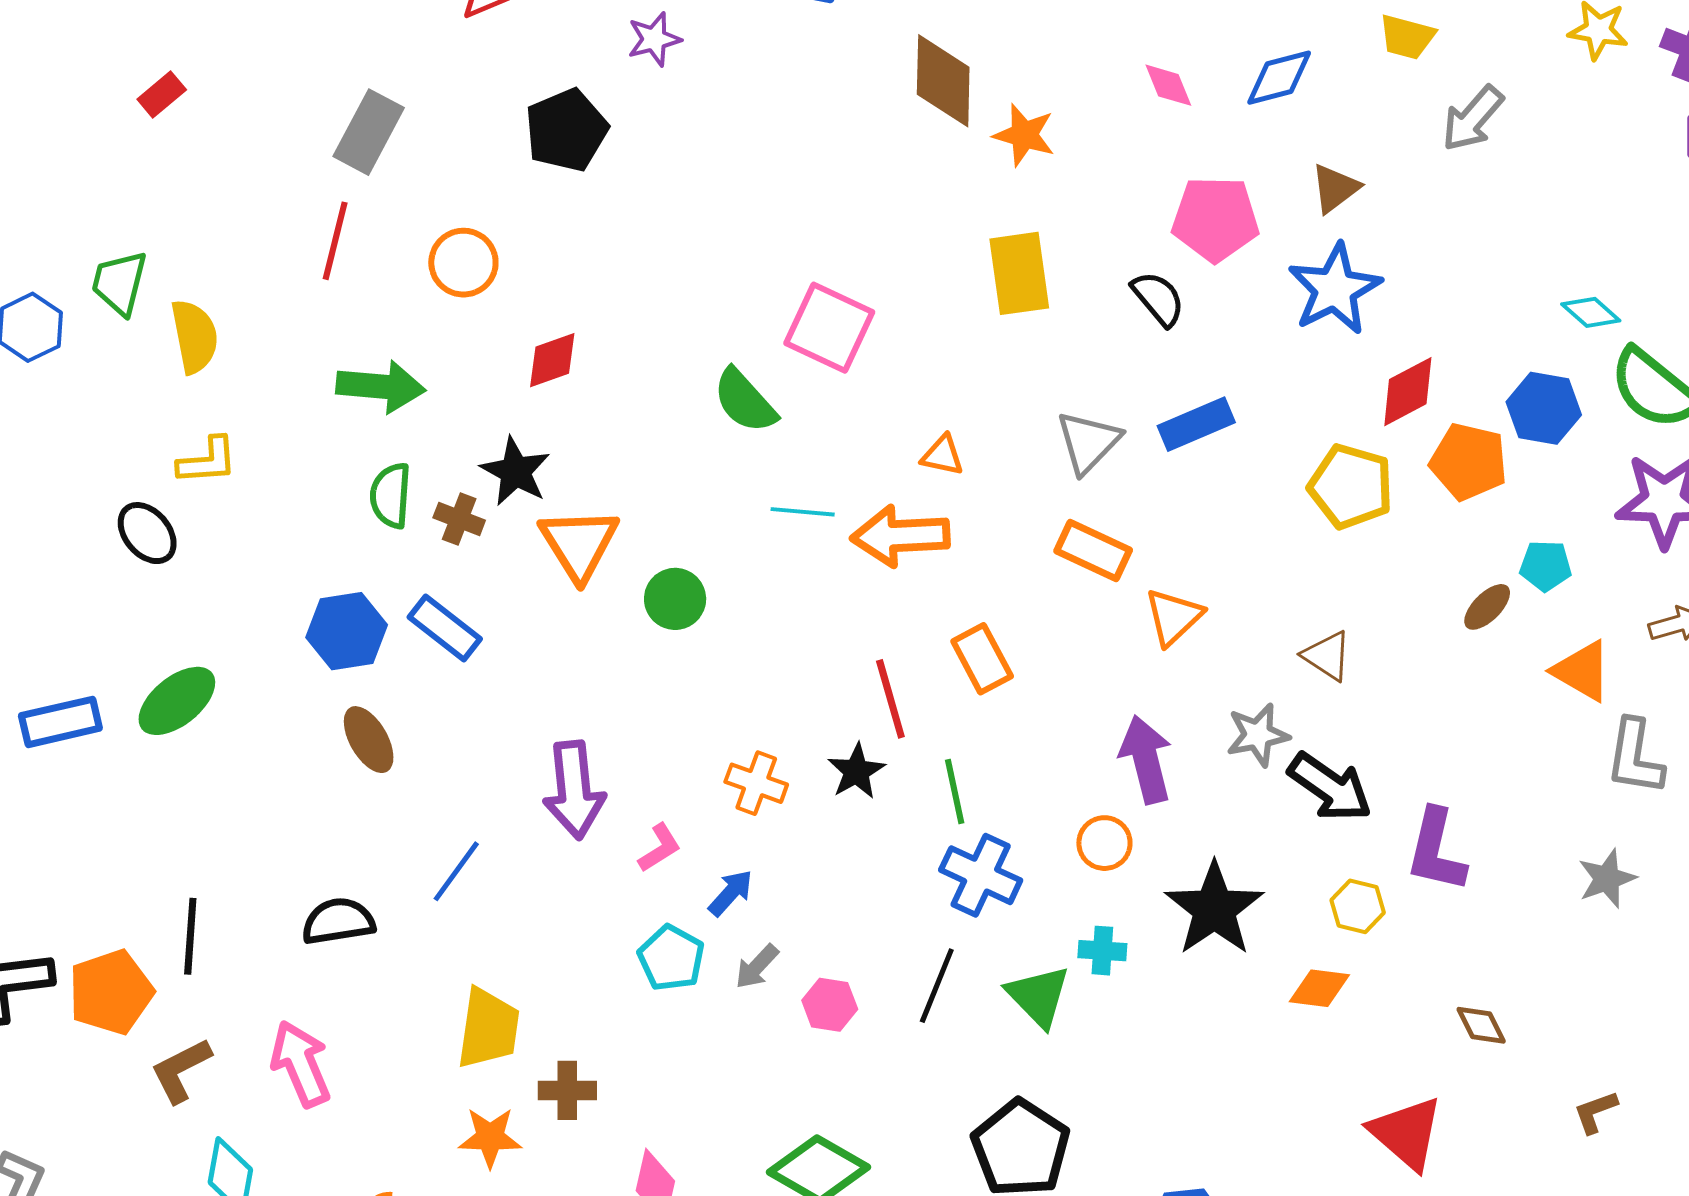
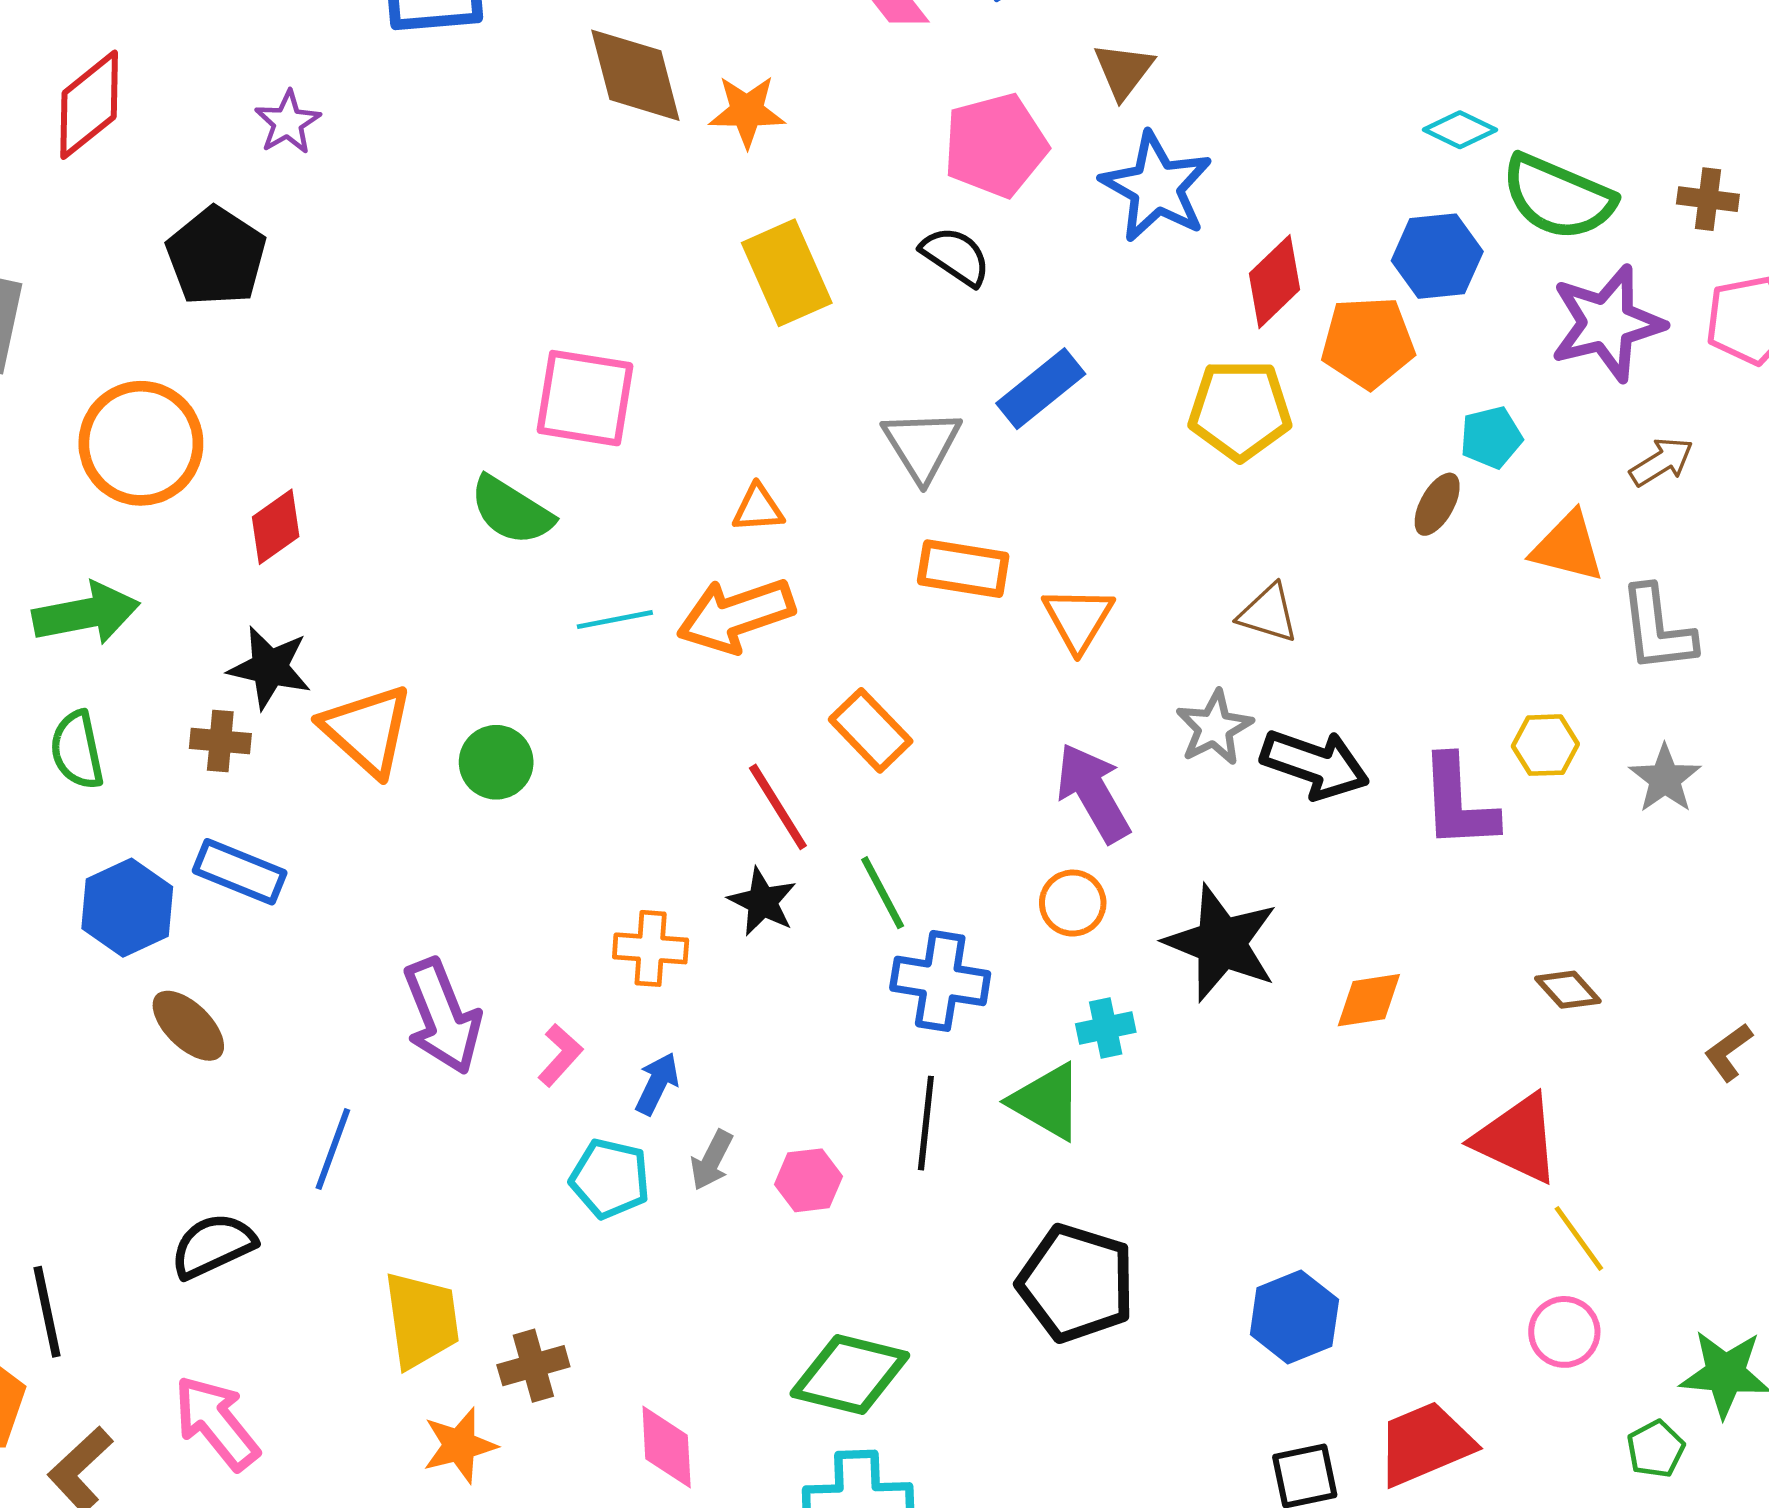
orange circle: (463, 263) -> (141, 443), size x1.5
green semicircle: (391, 495) -> (77, 750), moved
yellow hexagon: (1358, 906) -> (1545, 745), moved

